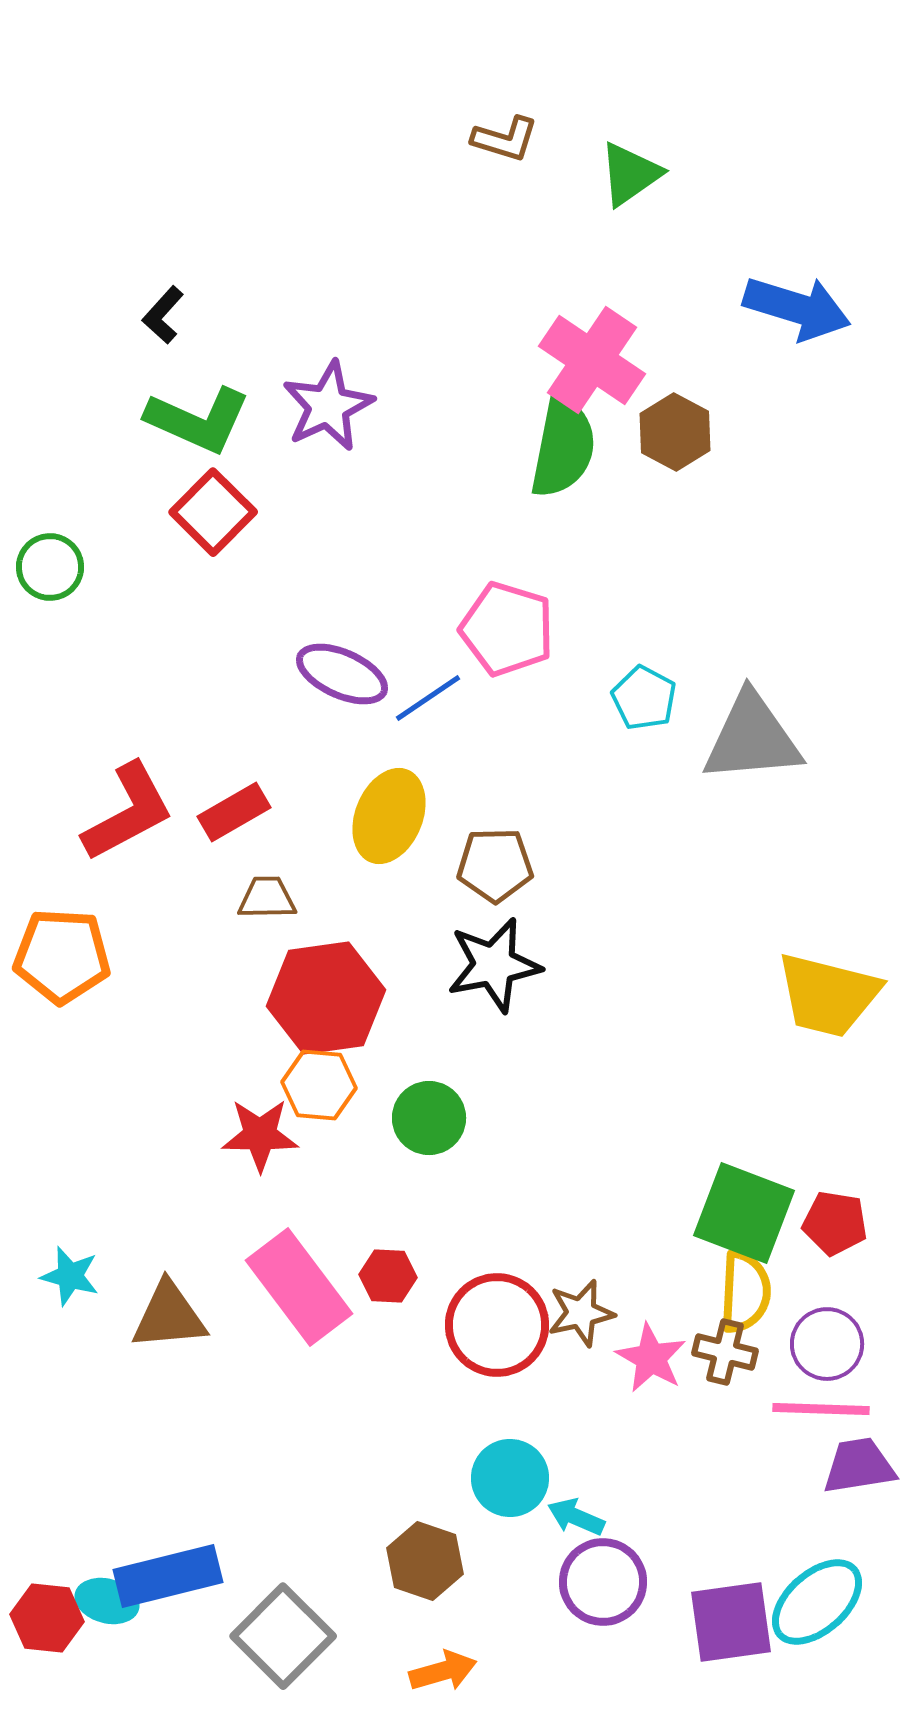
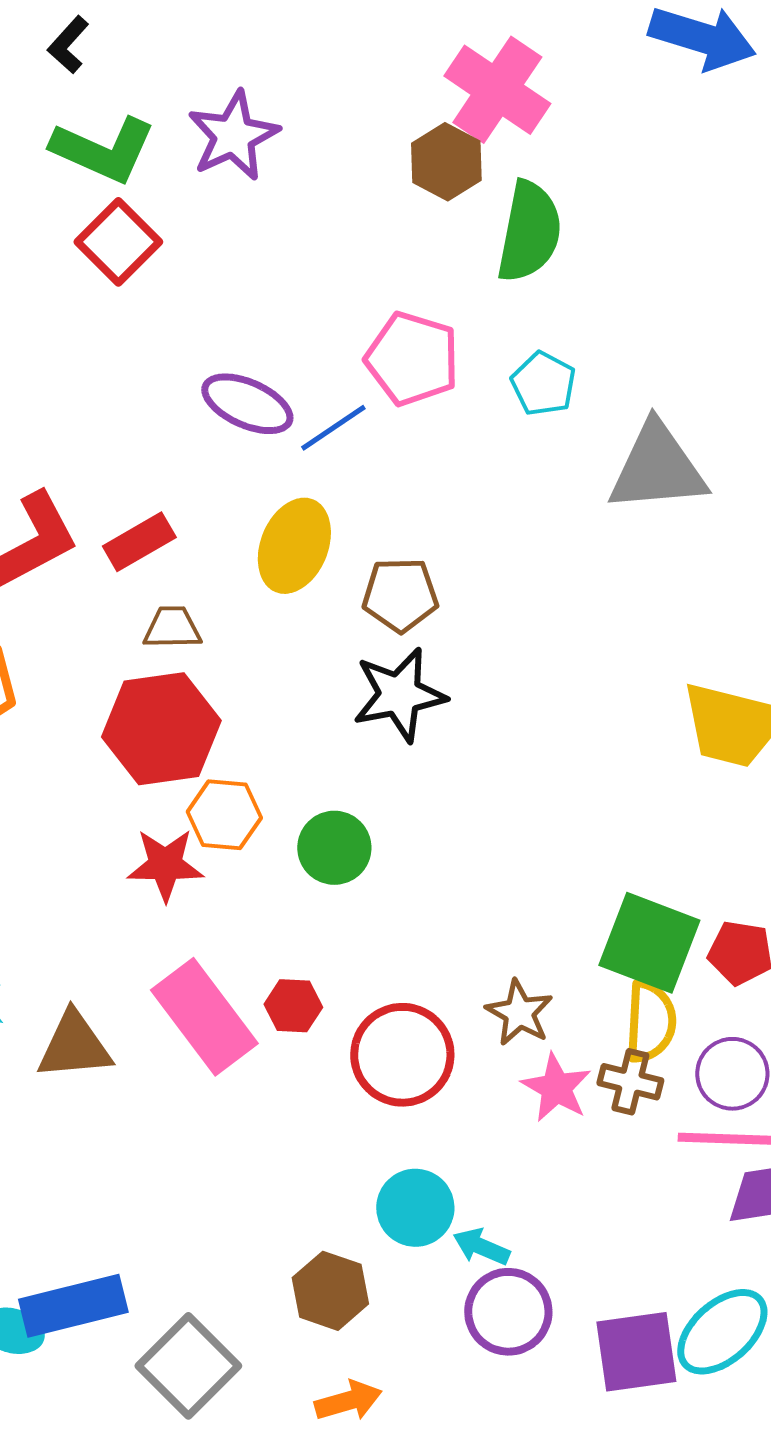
brown hexagon: (675, 432) -> (446, 162), moved
green semicircle: (563, 447) -> (529, 232), moved
cyan pentagon: (644, 698) -> (543, 384), moved
red hexagon: (326, 998) -> (161, 729), moved
brown star: (581, 1313) -> (519, 1013), moved, turned -30

